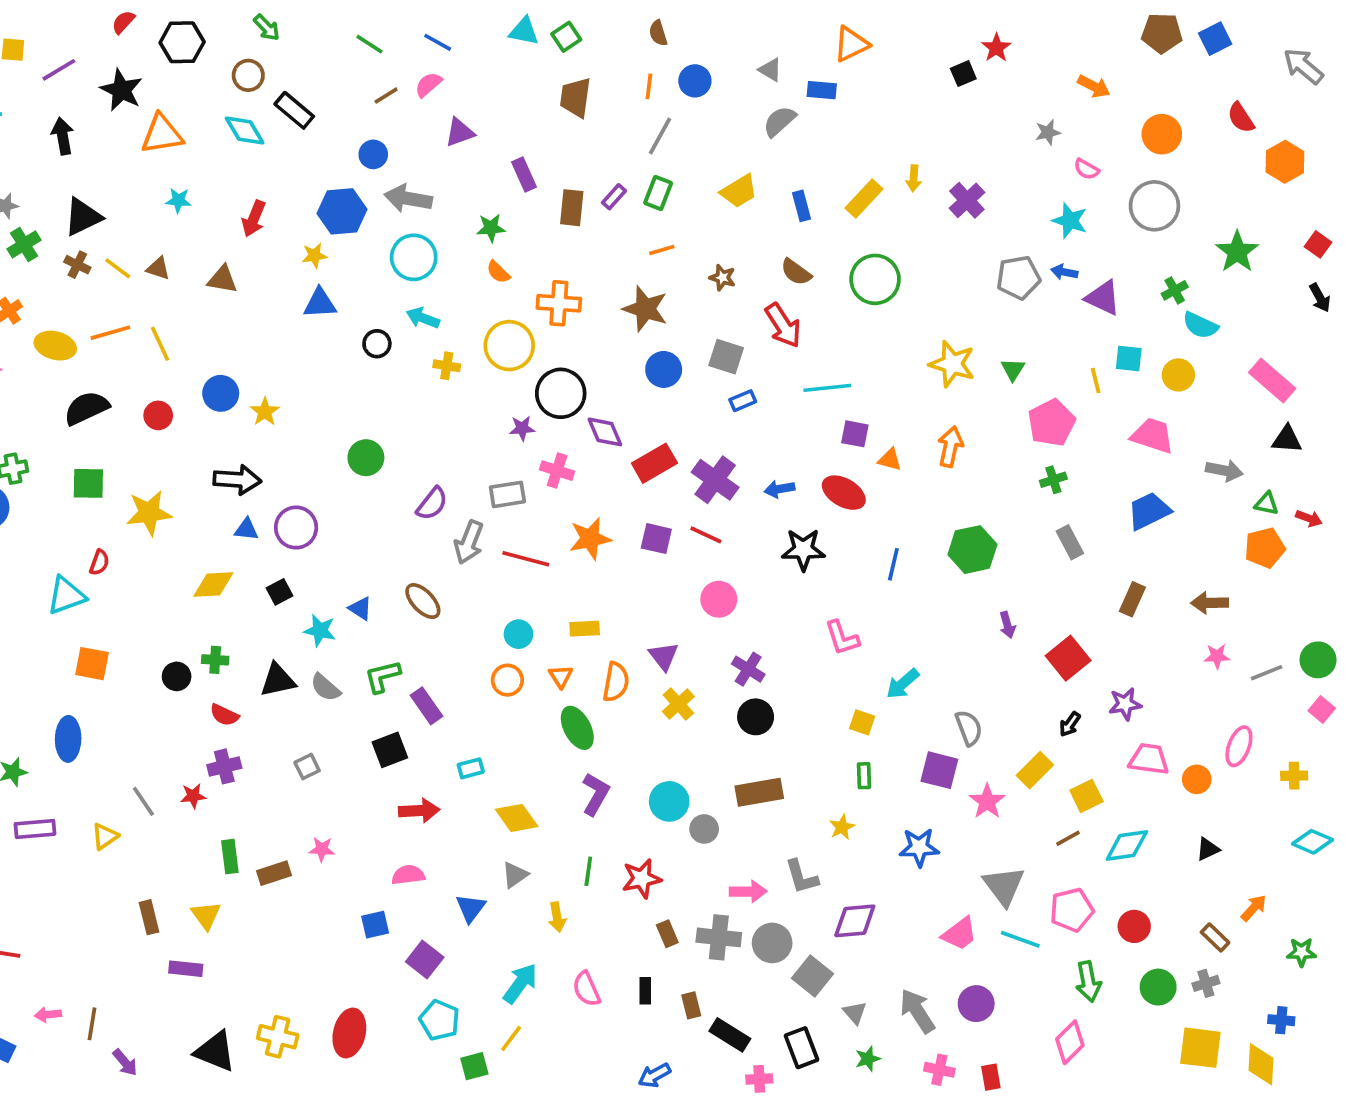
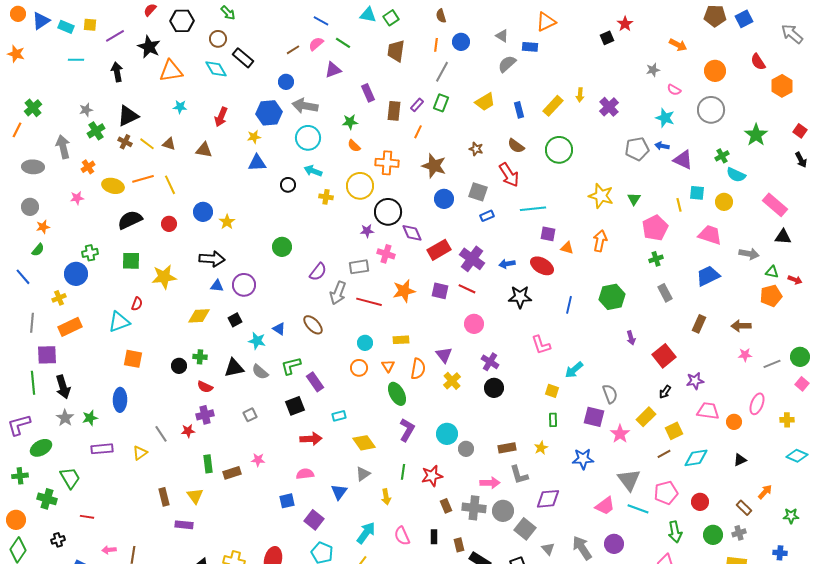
green line: (370, 44) -> (343, 43), moved
orange line: (662, 250) -> (418, 132), moved, turned -48
brown rectangle: (759, 792) -> (507, 448), moved, size x0.7

